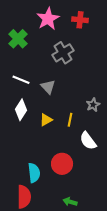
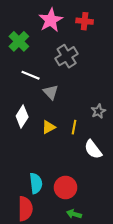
white line: (21, 80) -> (31, 75), moved
red circle: (62, 164) -> (66, 187), moved

